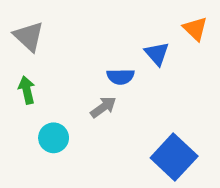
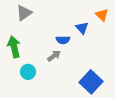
gray triangle: (29, 36) -> (24, 13), moved, turned 42
green arrow: (27, 90) -> (14, 47), size x1.5

